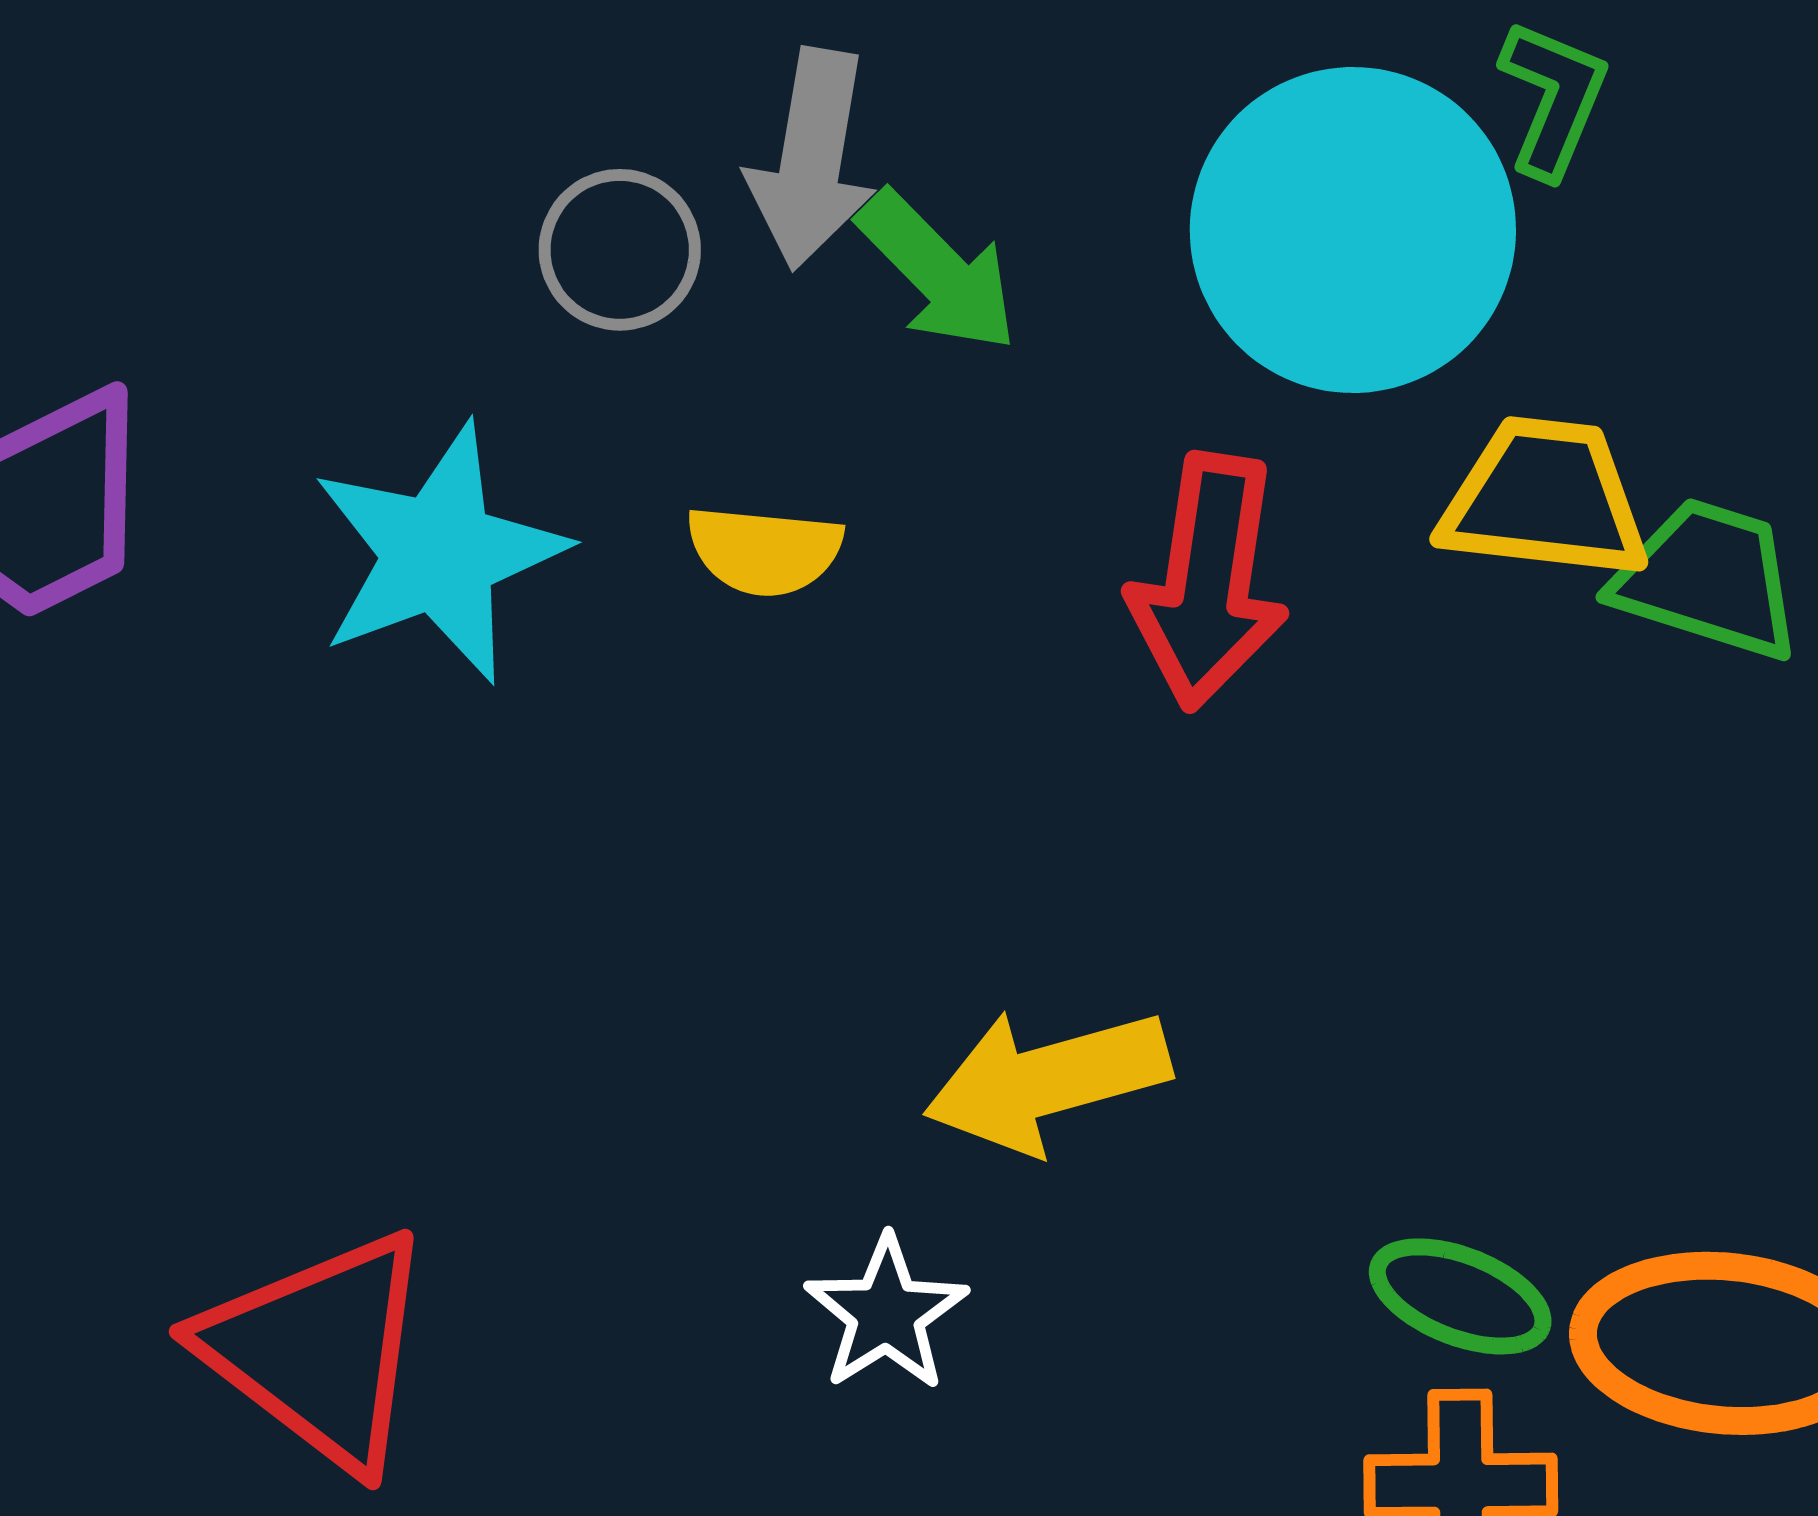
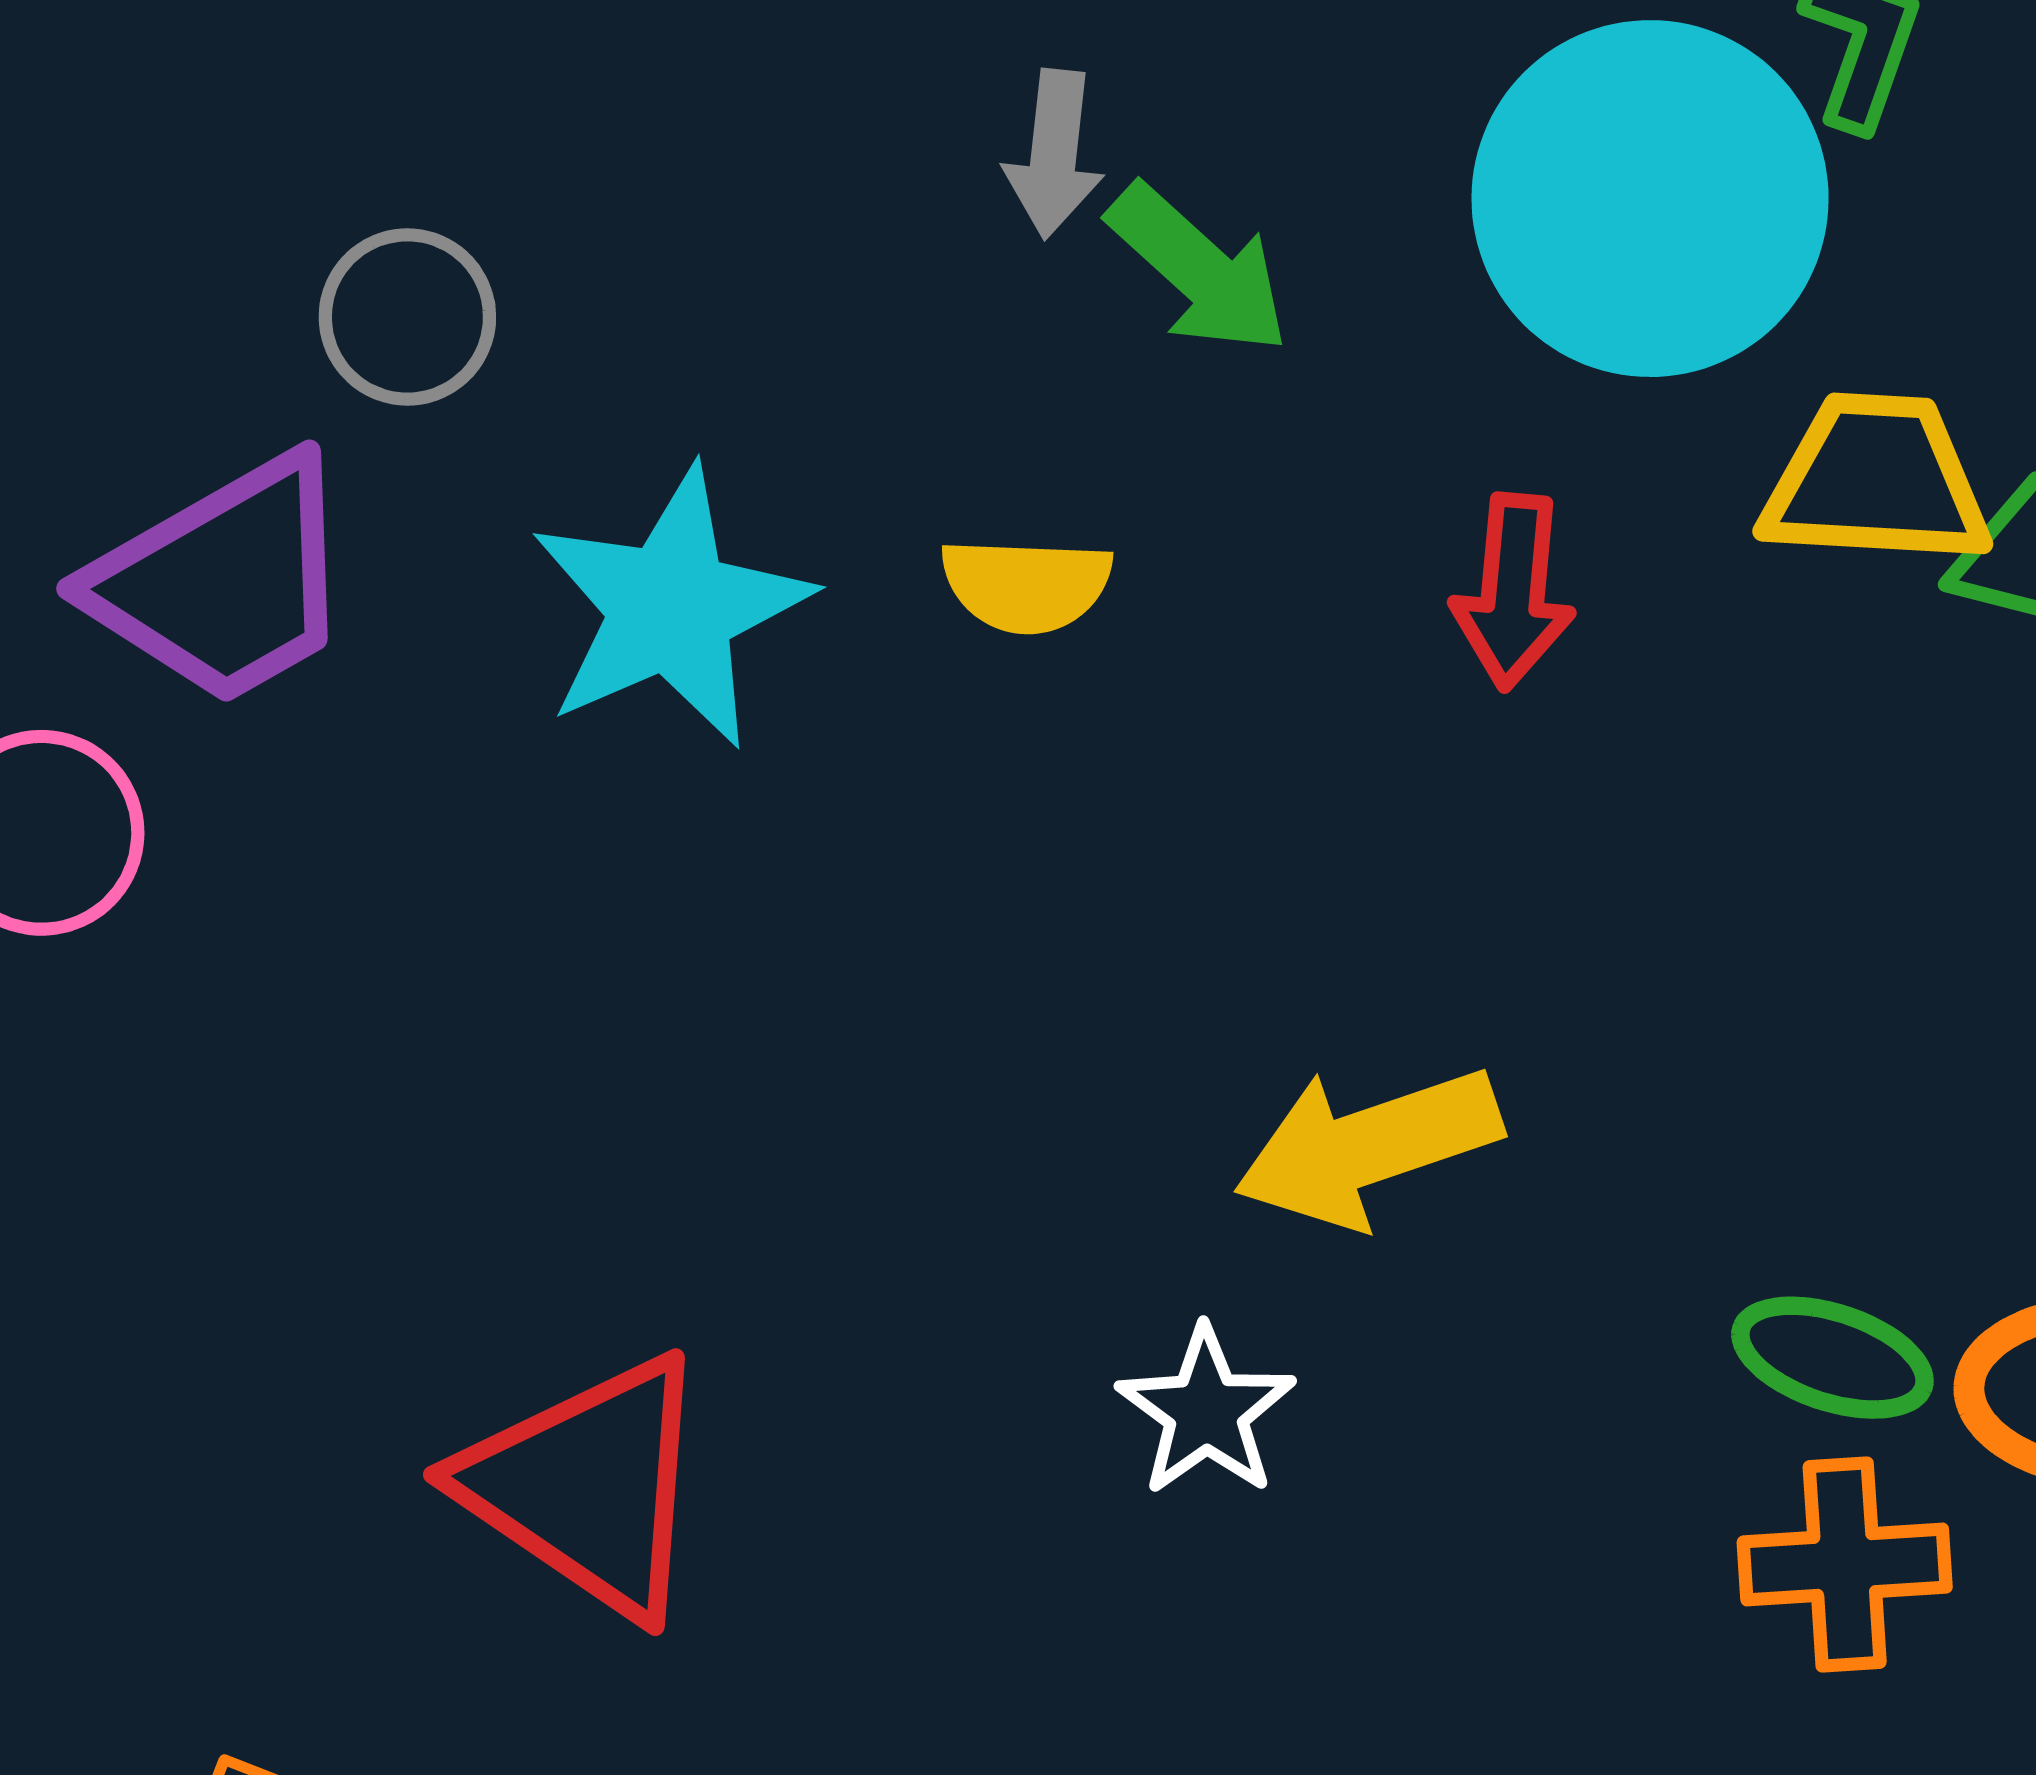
gray arrow: (812, 159) -> (1054, 154), size x0.7
gray circle: (620, 250) -> (407, 317), moved
red arrow: (1208, 582) -> (1513, 592), size x0.7

